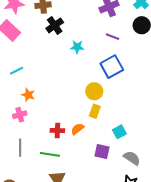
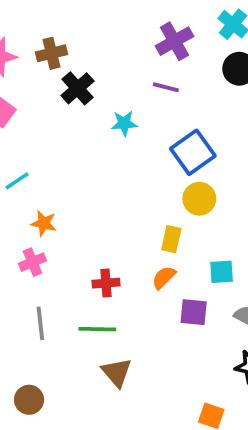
purple line: (112, 37) -> (166, 87), moved
yellow circle: (94, 91) -> (199, 199), moved
orange semicircle: (77, 129) -> (164, 277), moved
cyan square: (119, 132) -> (222, 272), turned 32

